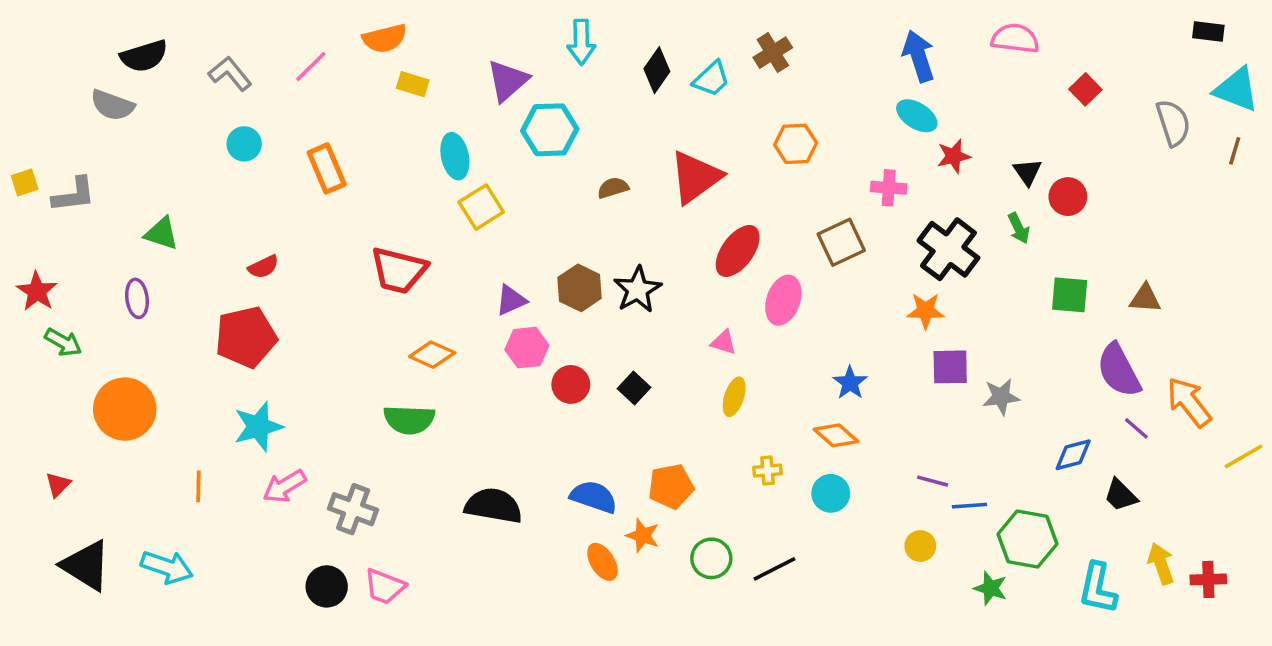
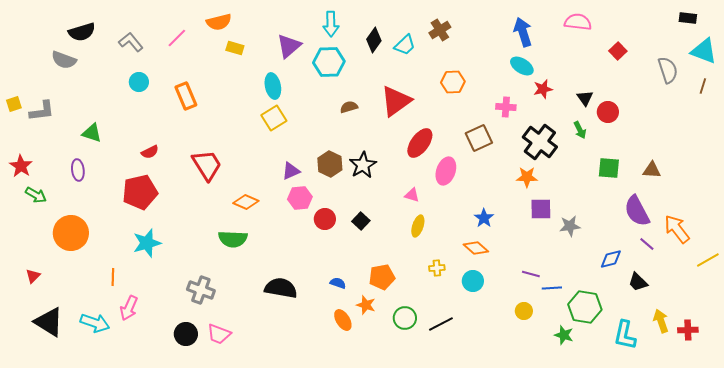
cyan hexagon: (550, 130) -> (329, 62), moved
cyan ellipse: (455, 156) -> (273, 86), moved
red trapezoid: (399, 270) -> (207, 165), moved, turned -136
pink arrow: (285, 486) -> (129, 308), moved, turned -35
blue semicircle: (594, 497) -> (338, 283), size x0.6

